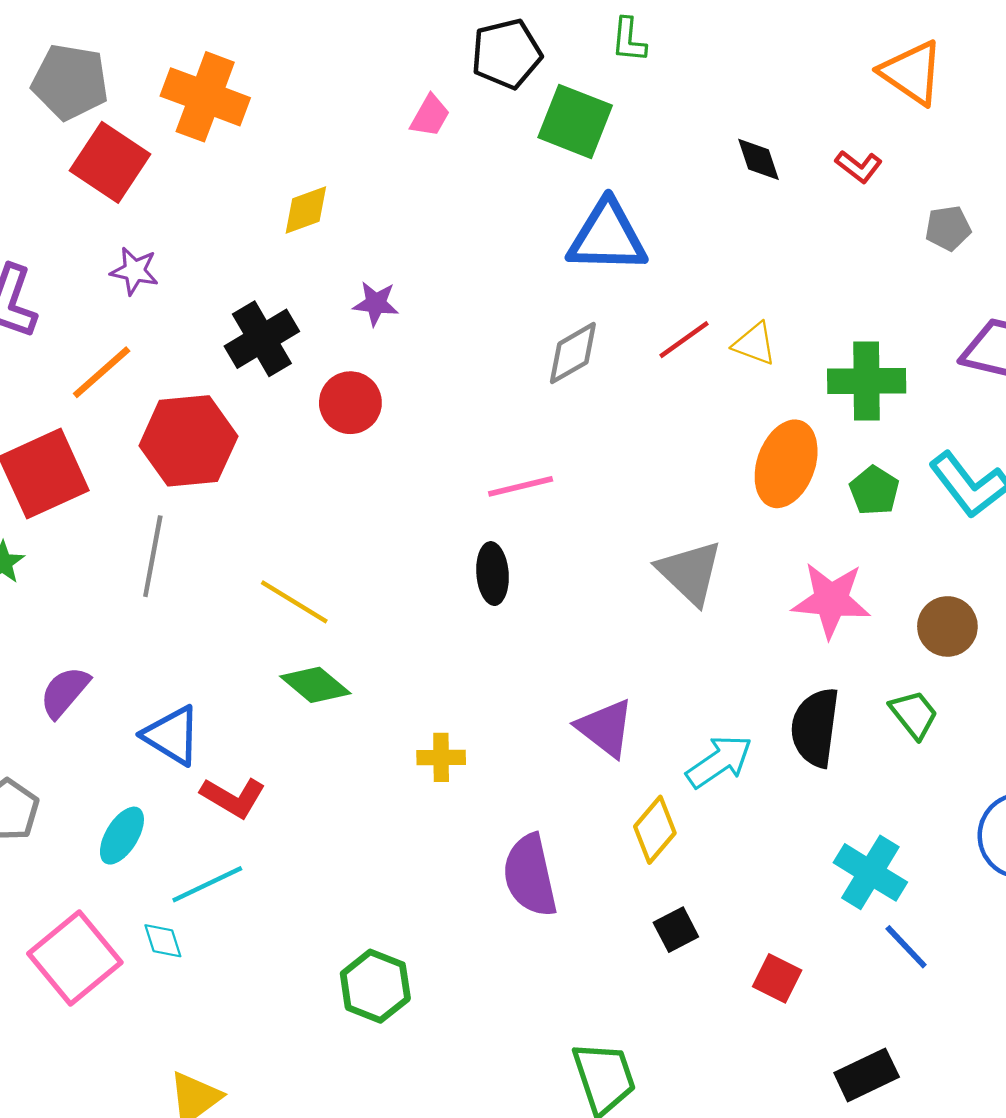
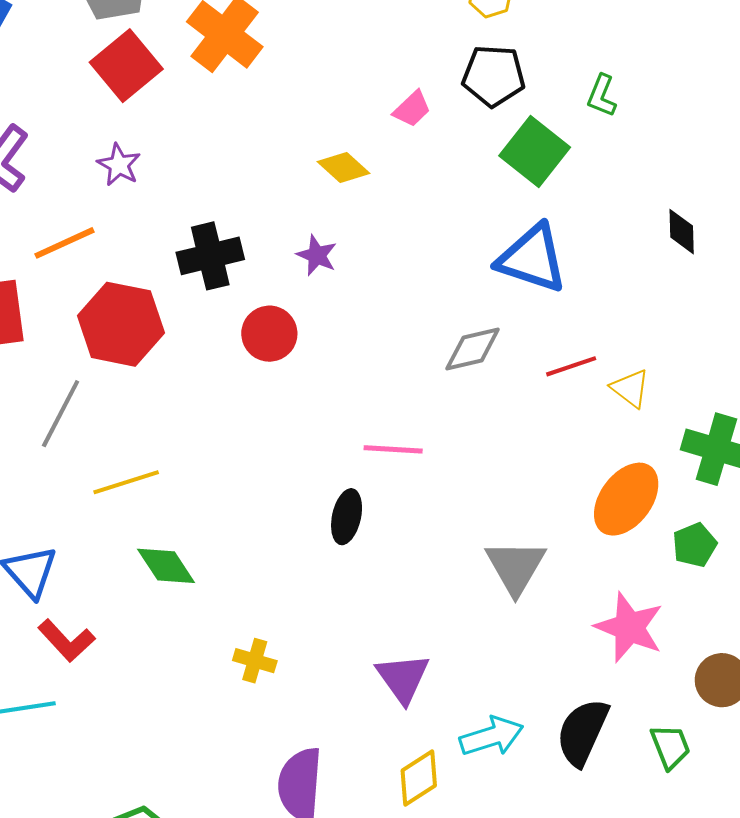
yellow diamond: (306, 210) -> (343, 167), moved, turned 45
yellow line: (294, 602) -> (126, 482), moved, turned -66

